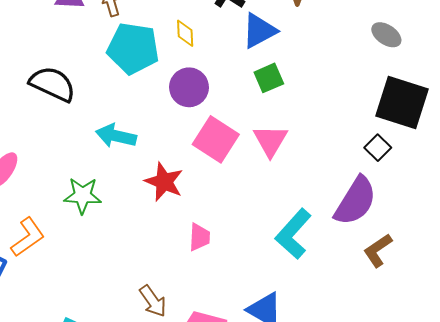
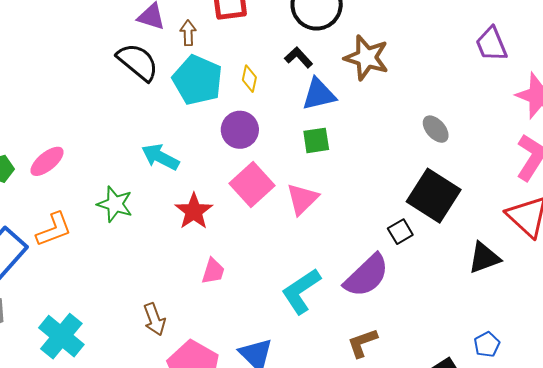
black semicircle: (53, 84) -> (138, 62), moved
brown L-shape: (378, 250) -> (362, 343), moved

